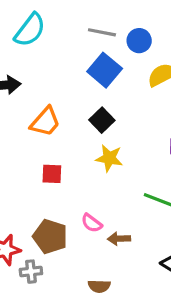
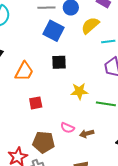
black square: (102, 120) -> (59, 62), turned -35
yellow star: (109, 158) -> (79, 91), moved

